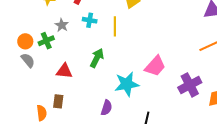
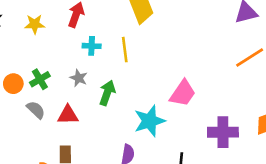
gray star: (62, 25) -> (79, 78), moved
gray semicircle: (28, 60) -> (36, 110), moved
purple cross: (190, 85) -> (223, 132), moved, turned 35

